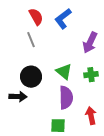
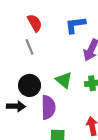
blue L-shape: (63, 19) -> (75, 25), moved, turned 30
purple semicircle: (66, 98) -> (48, 107), moved

